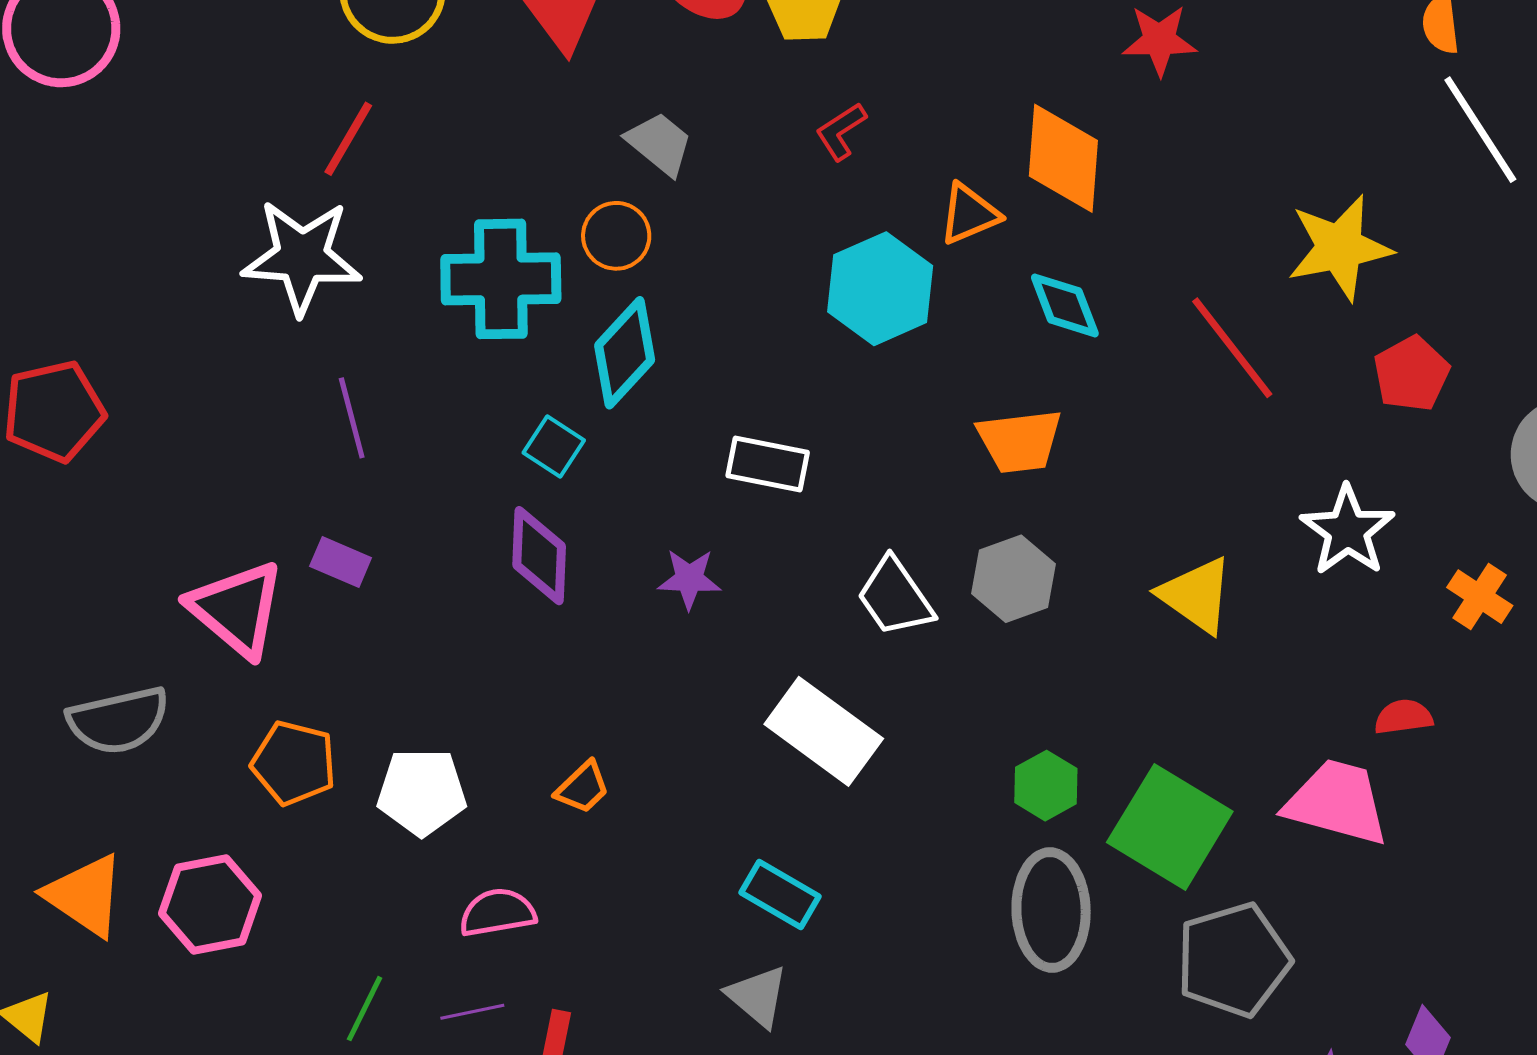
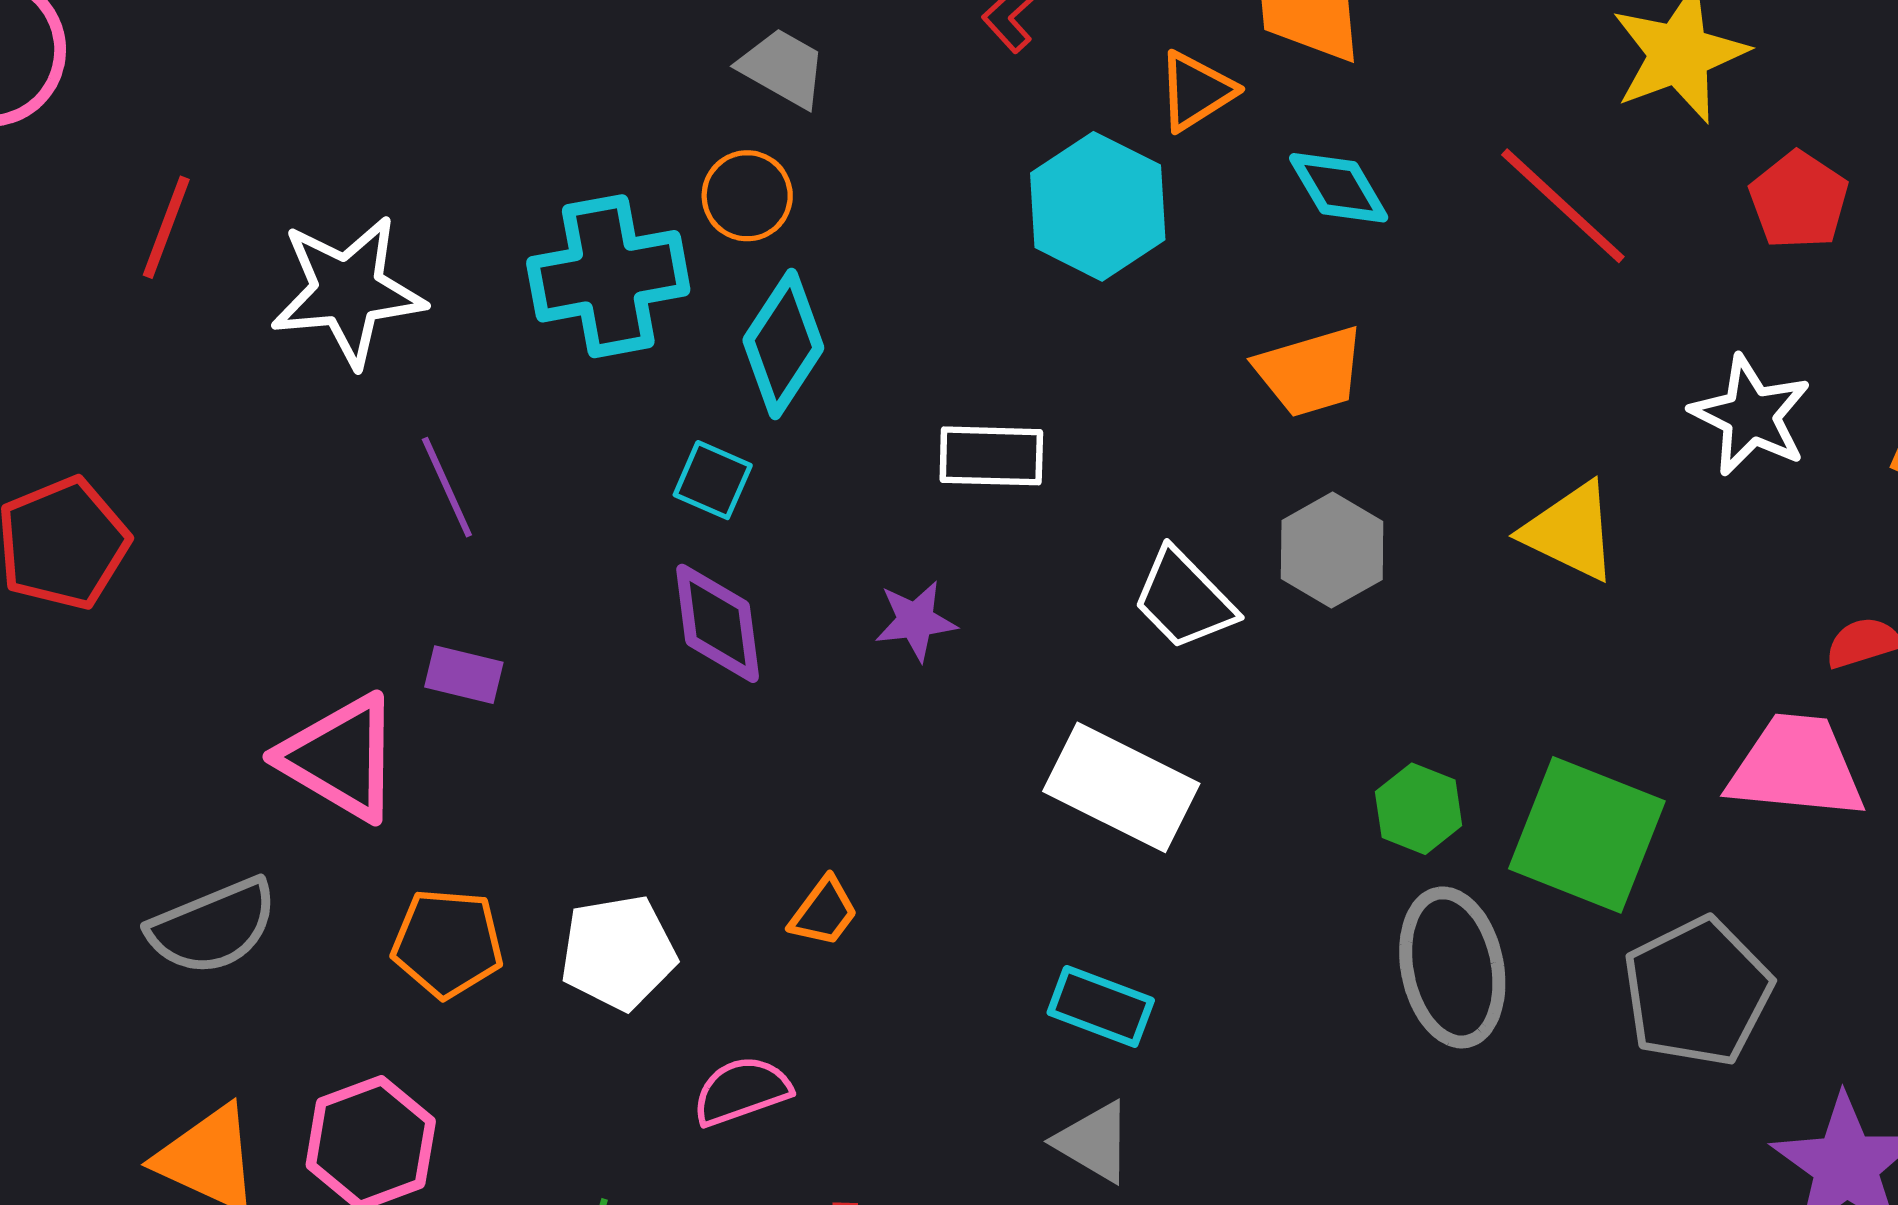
red line: (348, 139) -> (166, 227), moved

